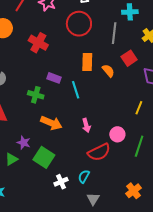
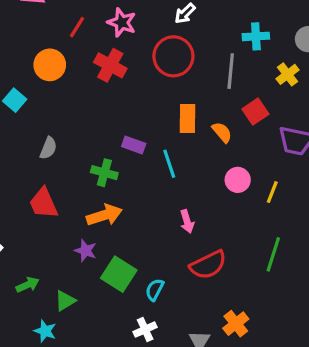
red cross: (38, 43) -> (110, 65), moved
orange arrow: (51, 123) -> (104, 215), moved, turned -40
pink circle: (117, 134) -> (238, 180), moved
green triangle: (11, 159) -> (65, 301), moved
cyan semicircle: (84, 176) -> (155, 290), moved
white cross: (61, 182) -> (145, 330), moved
orange cross: (133, 191) -> (236, 324), moved

